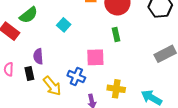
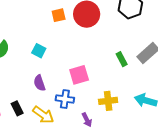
green rectangle: (116, 34) -> (122, 59), moved
purple semicircle: (38, 56) -> (39, 83), moved

